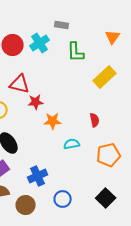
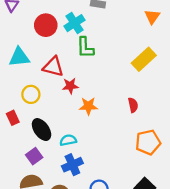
green L-shape: (76, 52) -> (85, 48), moved
cyan semicircle: (72, 144) -> (68, 140), moved

